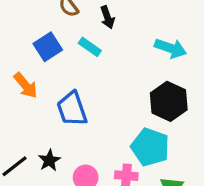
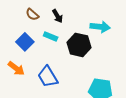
black hexagon: (169, 101) -> (79, 45), moved

